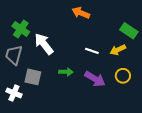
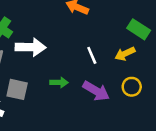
white arrow: (44, 44) -> (31, 47), turned 130
white line: (92, 51) -> (92, 55), turned 48

